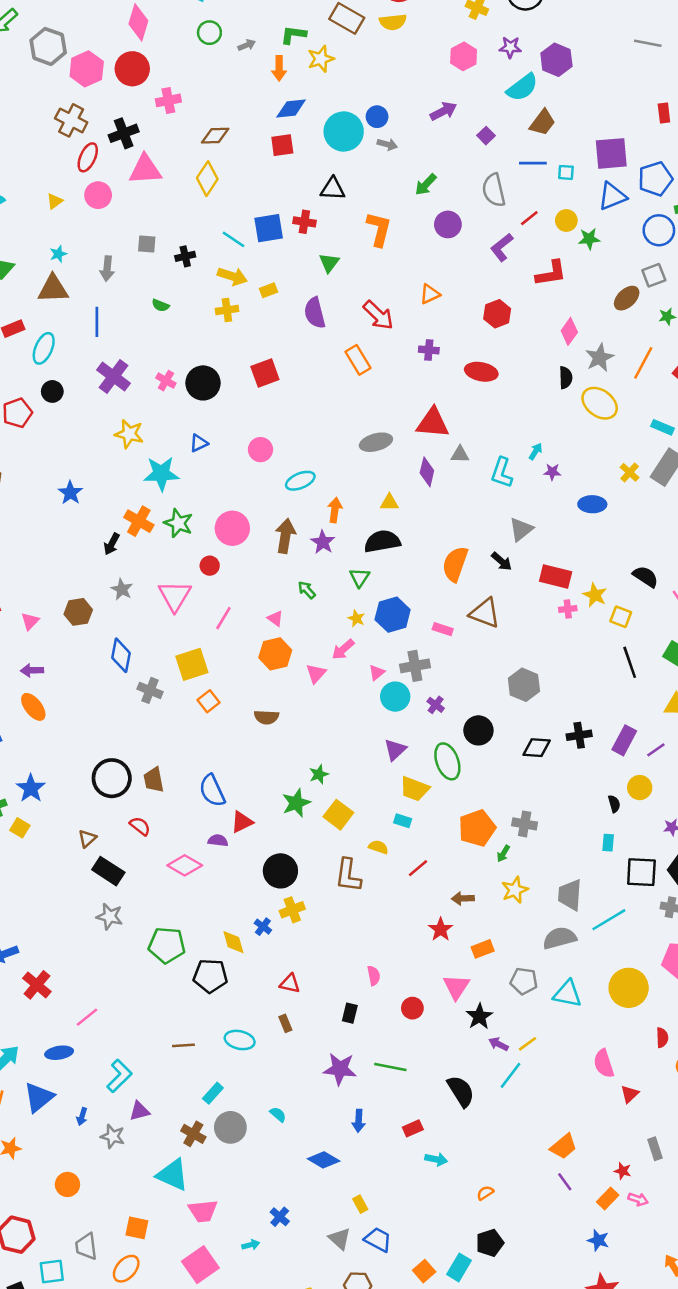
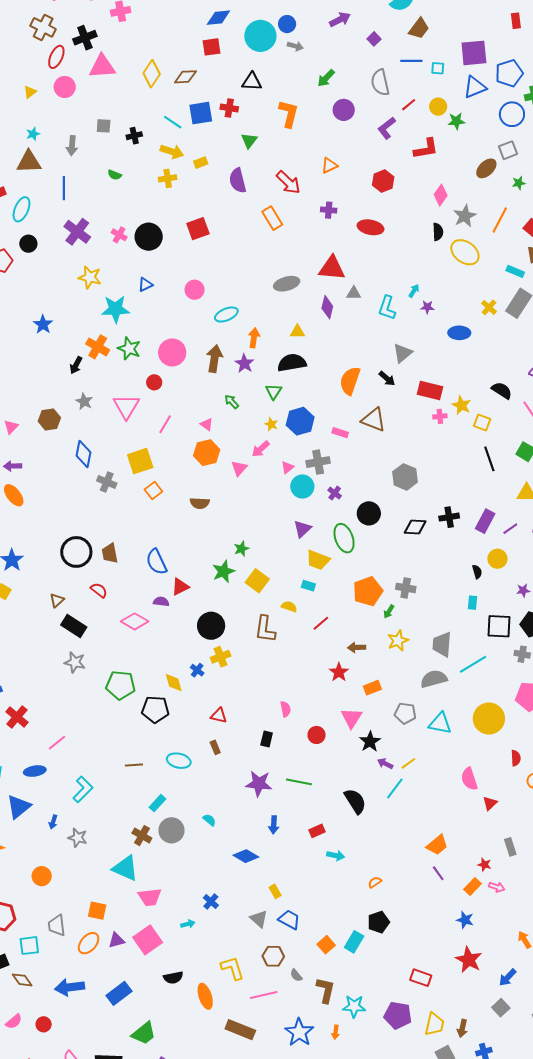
brown diamond: (215, 136) -> (185, 77), moved
purple triangle: (139, 1111) -> (116, 940), moved

